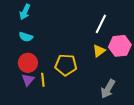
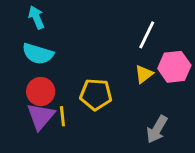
cyan arrow: (25, 12) -> (36, 17), turned 133
cyan semicircle: (26, 37) -> (38, 54), size x1.5
purple triangle: (28, 80) -> (41, 116), size x1.5

